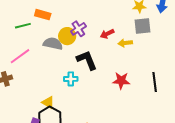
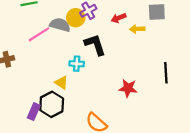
pink line: (20, 56) -> (39, 34), moved
red star: (121, 81) -> (128, 88), moved
yellow triangle: (48, 102) -> (61, 83), moved

